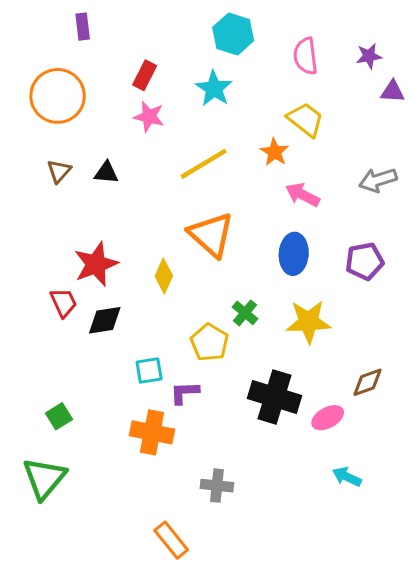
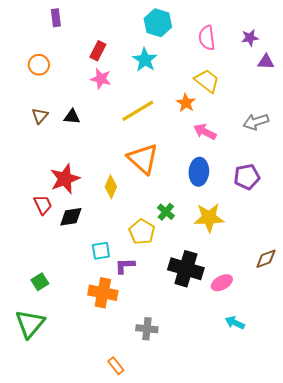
orange circle: (58, 96) -> (39, 65), size x0.6
brown diamond: (367, 382) -> (266, 259), moved
orange rectangle: (171, 540) -> (116, 366), size x0.7

